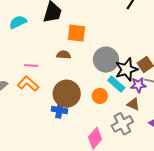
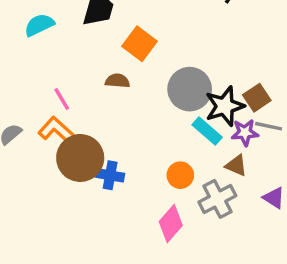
orange square: (77, 33) -> (139, 44), turned 30
pink line: (31, 65) -> (62, 99), turned 56
brown circle: (67, 94) -> (80, 158), moved
orange circle: (100, 96) -> (180, 175), moved

